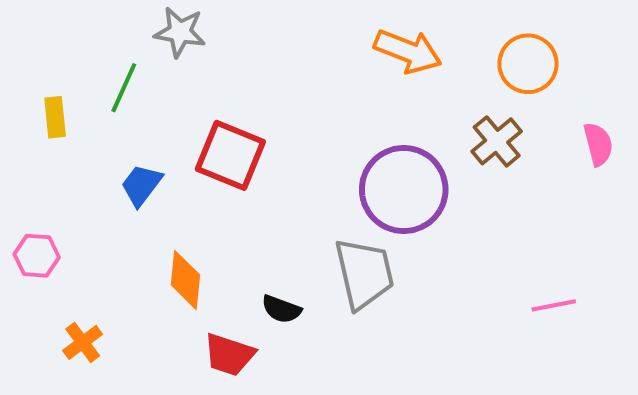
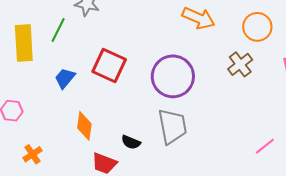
yellow rectangle: (55, 117) -> (24, 43), size x1.8
purple circle: (404, 190) -> (173, 76), moved
pink line: (554, 305) -> (265, 146), turned -30

